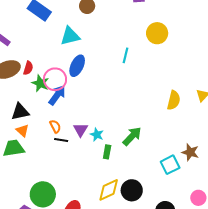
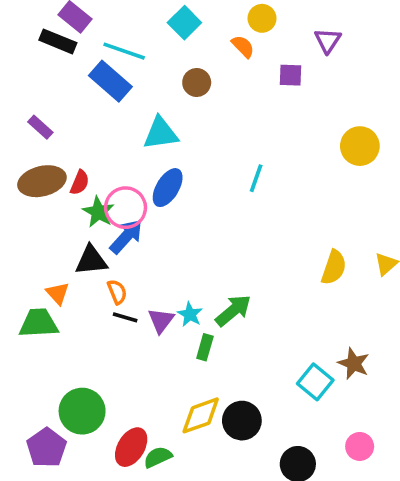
yellow circle: (157, 33) -> (360, 146), moved
black triangle: (20, 112) -> (91, 260), moved
purple triangle: (80, 130) -> (161, 320), moved
green arrow: (132, 136) -> (233, 311), moved
cyan square: (170, 165) -> (315, 382), turned -30

